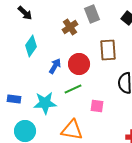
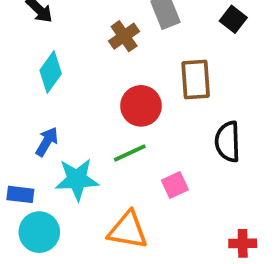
blue arrow: (55, 66) -> (47, 142), moved
blue rectangle: (14, 99) -> (20, 194), moved
pink square: (97, 106) -> (175, 185), turned -32

